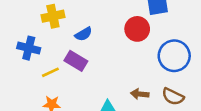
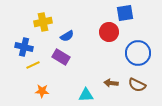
yellow line: (50, 72) -> (33, 65), moved

